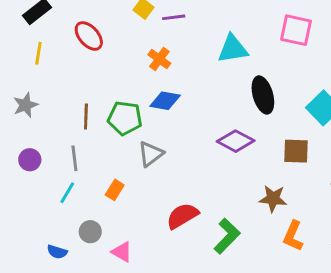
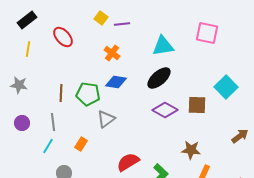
black ellipse: (263, 95) -> (159, 78), moved, turned 65
gray star: (25, 105) -> (19, 85), turned 30
brown square: (296, 151) -> (197, 105), moved

